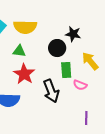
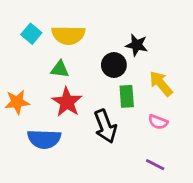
pink semicircle: (80, 85) -> (158, 122), moved
purple line: (86, 118) -> (155, 165), turned -64

